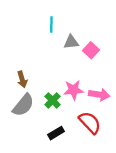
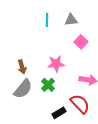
gray triangle: (71, 42) -> (71, 20), moved
pink star: (74, 90) -> (56, 64), moved
black rectangle: (56, 133) -> (59, 113), moved

